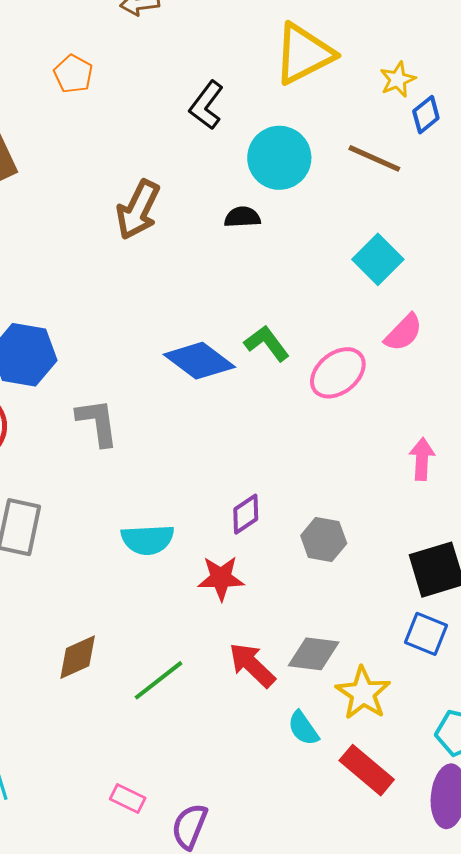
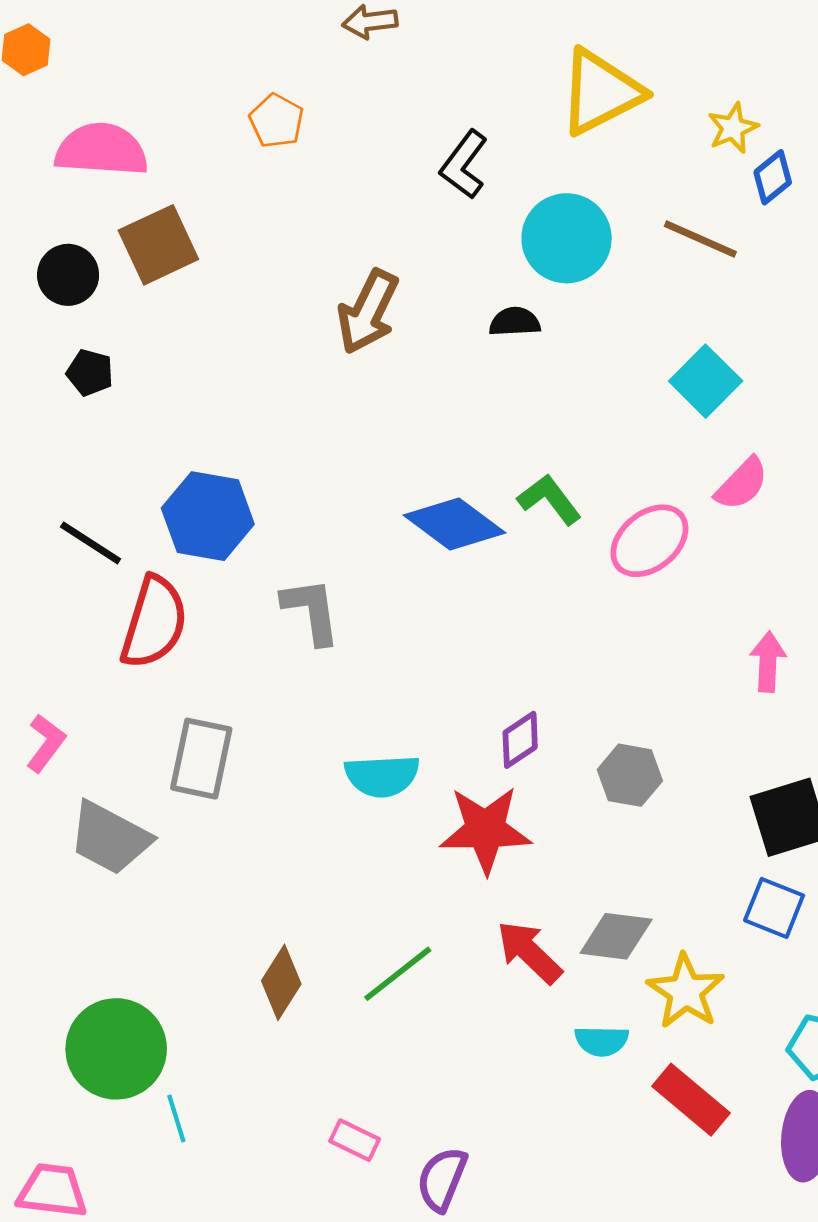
red star: (221, 578) -> (485, 830), size x1.4
brown diamond: (78, 657) -> (281, 982), moved, turned -33
cyan semicircle: (303, 728) -> (602, 1041), turned -54

